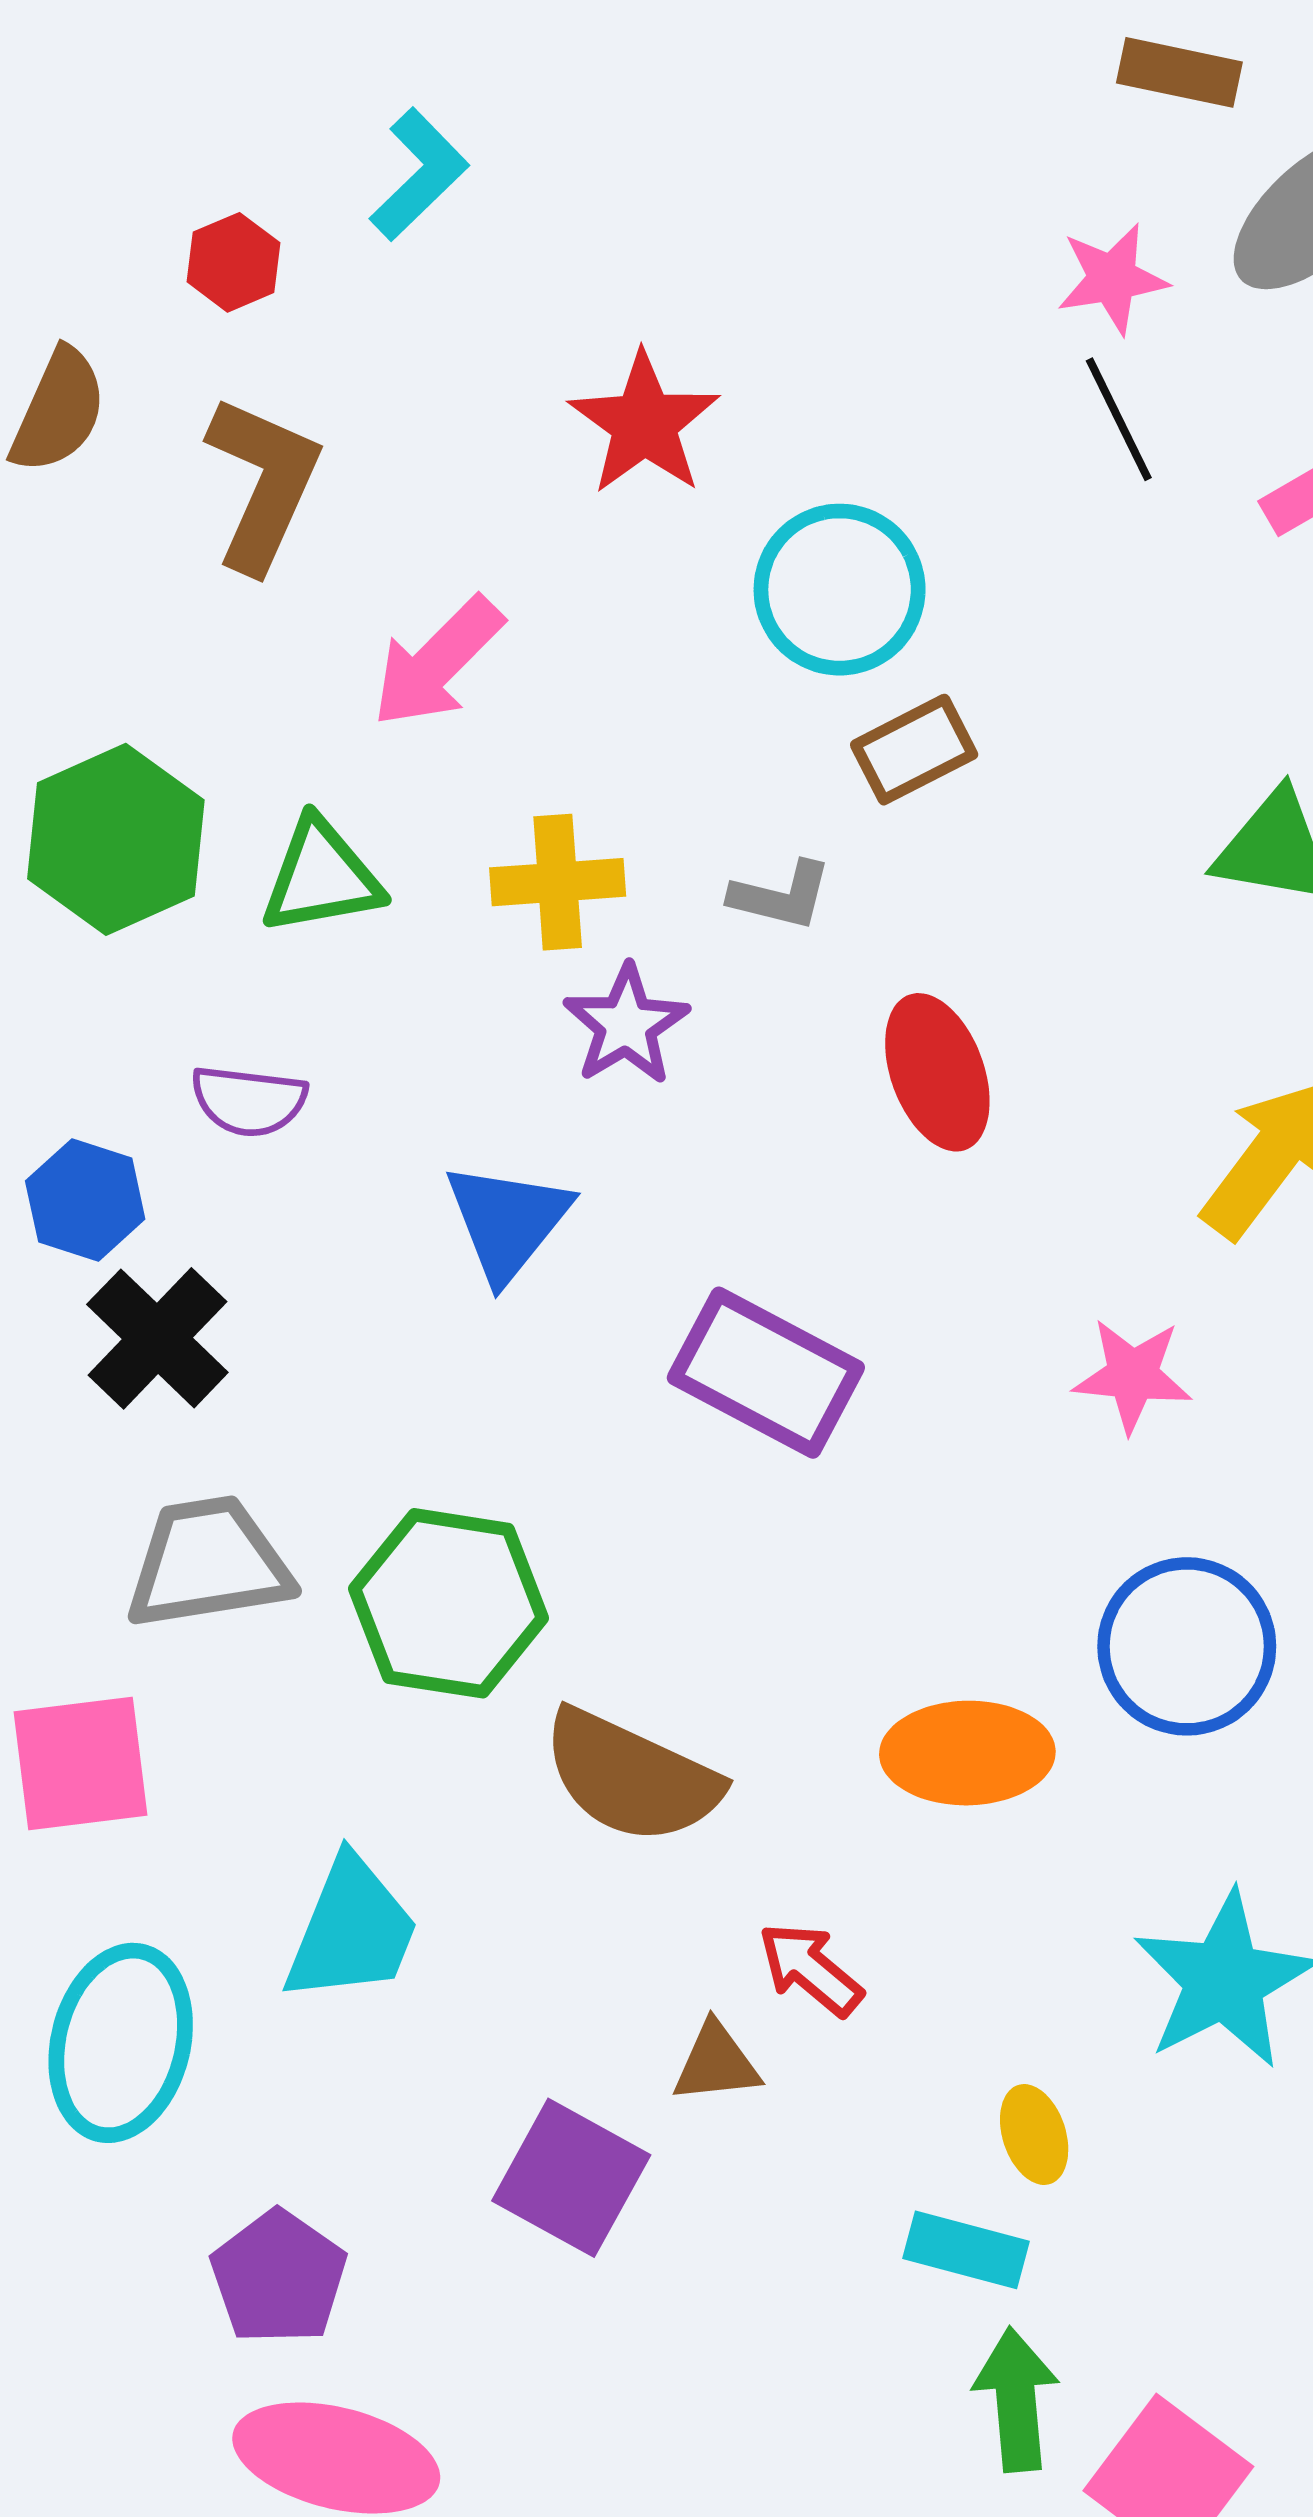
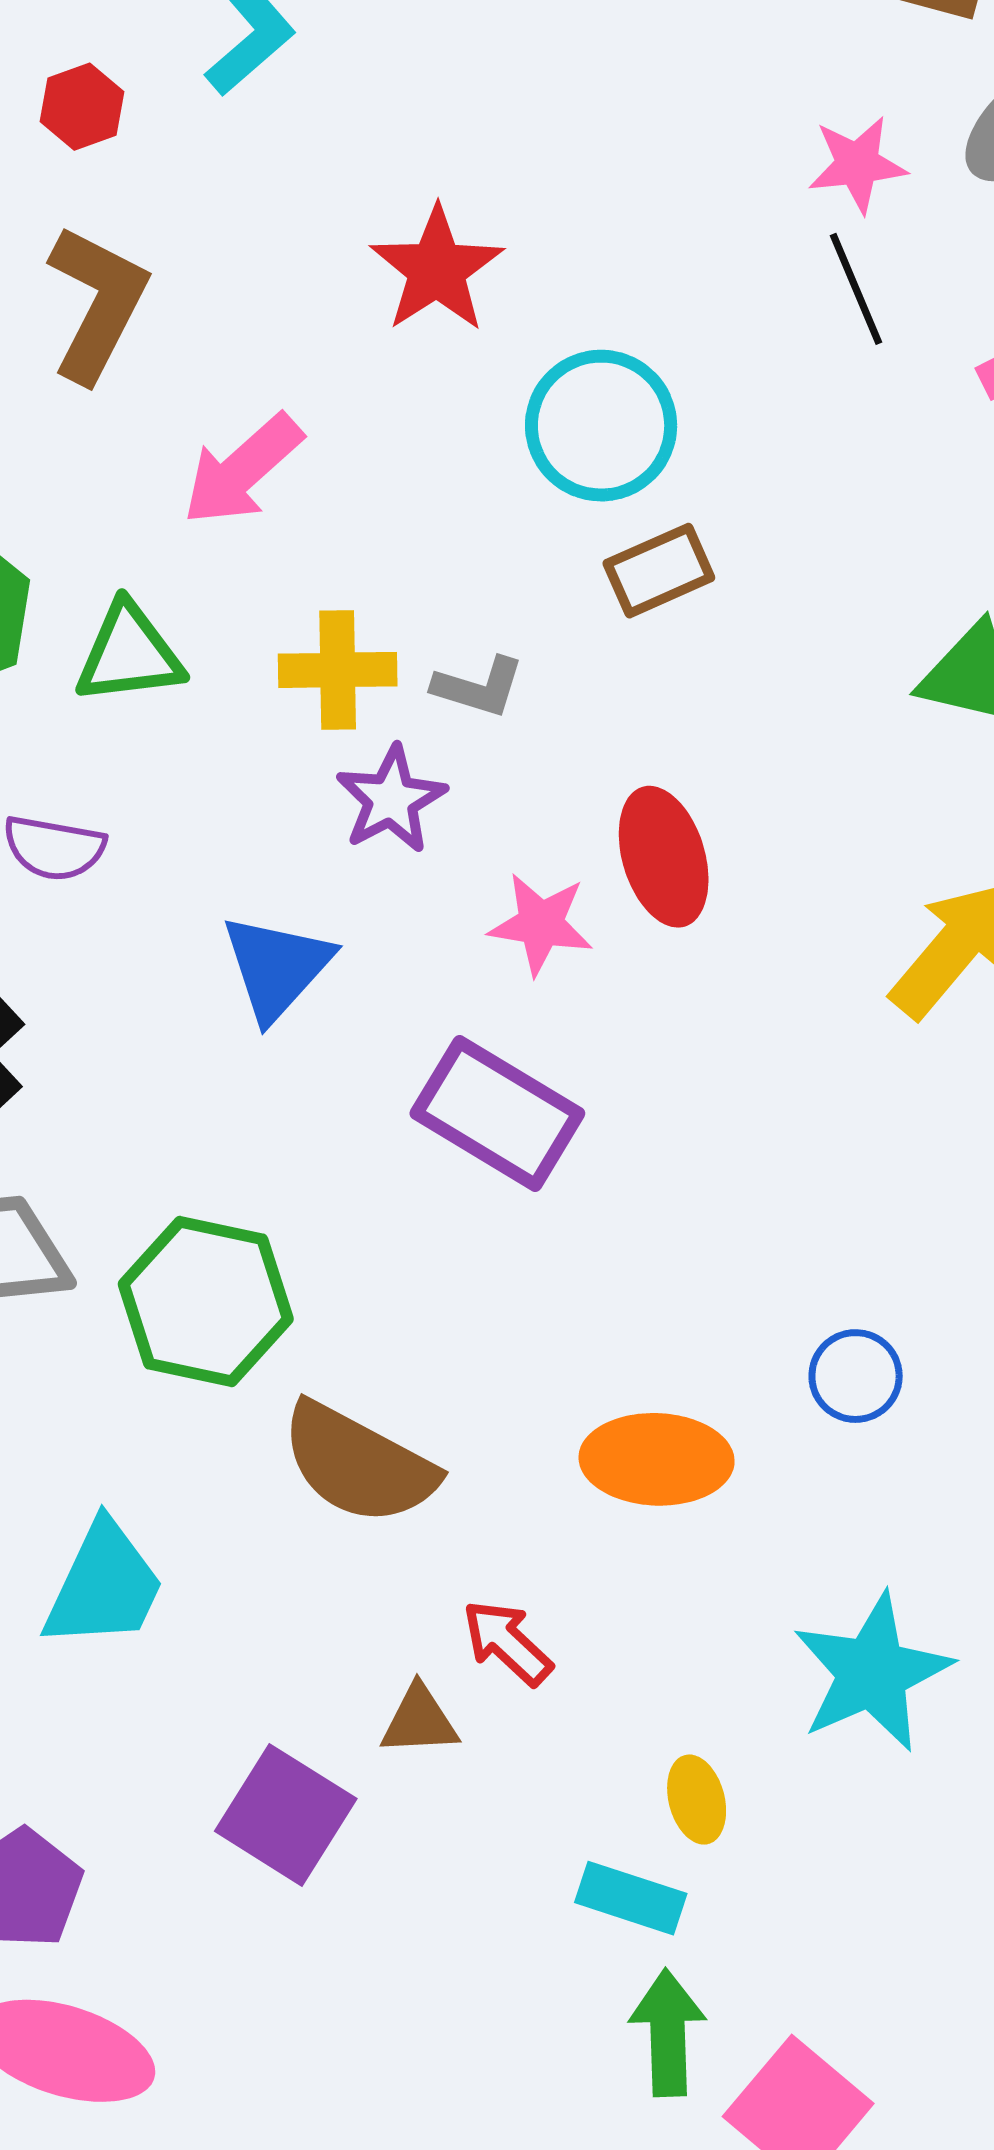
gray L-shape: (781, 896) -> (479, 687), moved
pink star: (1133, 1375) -> (541, 924), moved
blue circle: (1187, 1646) -> (856, 1376), size x0.6

